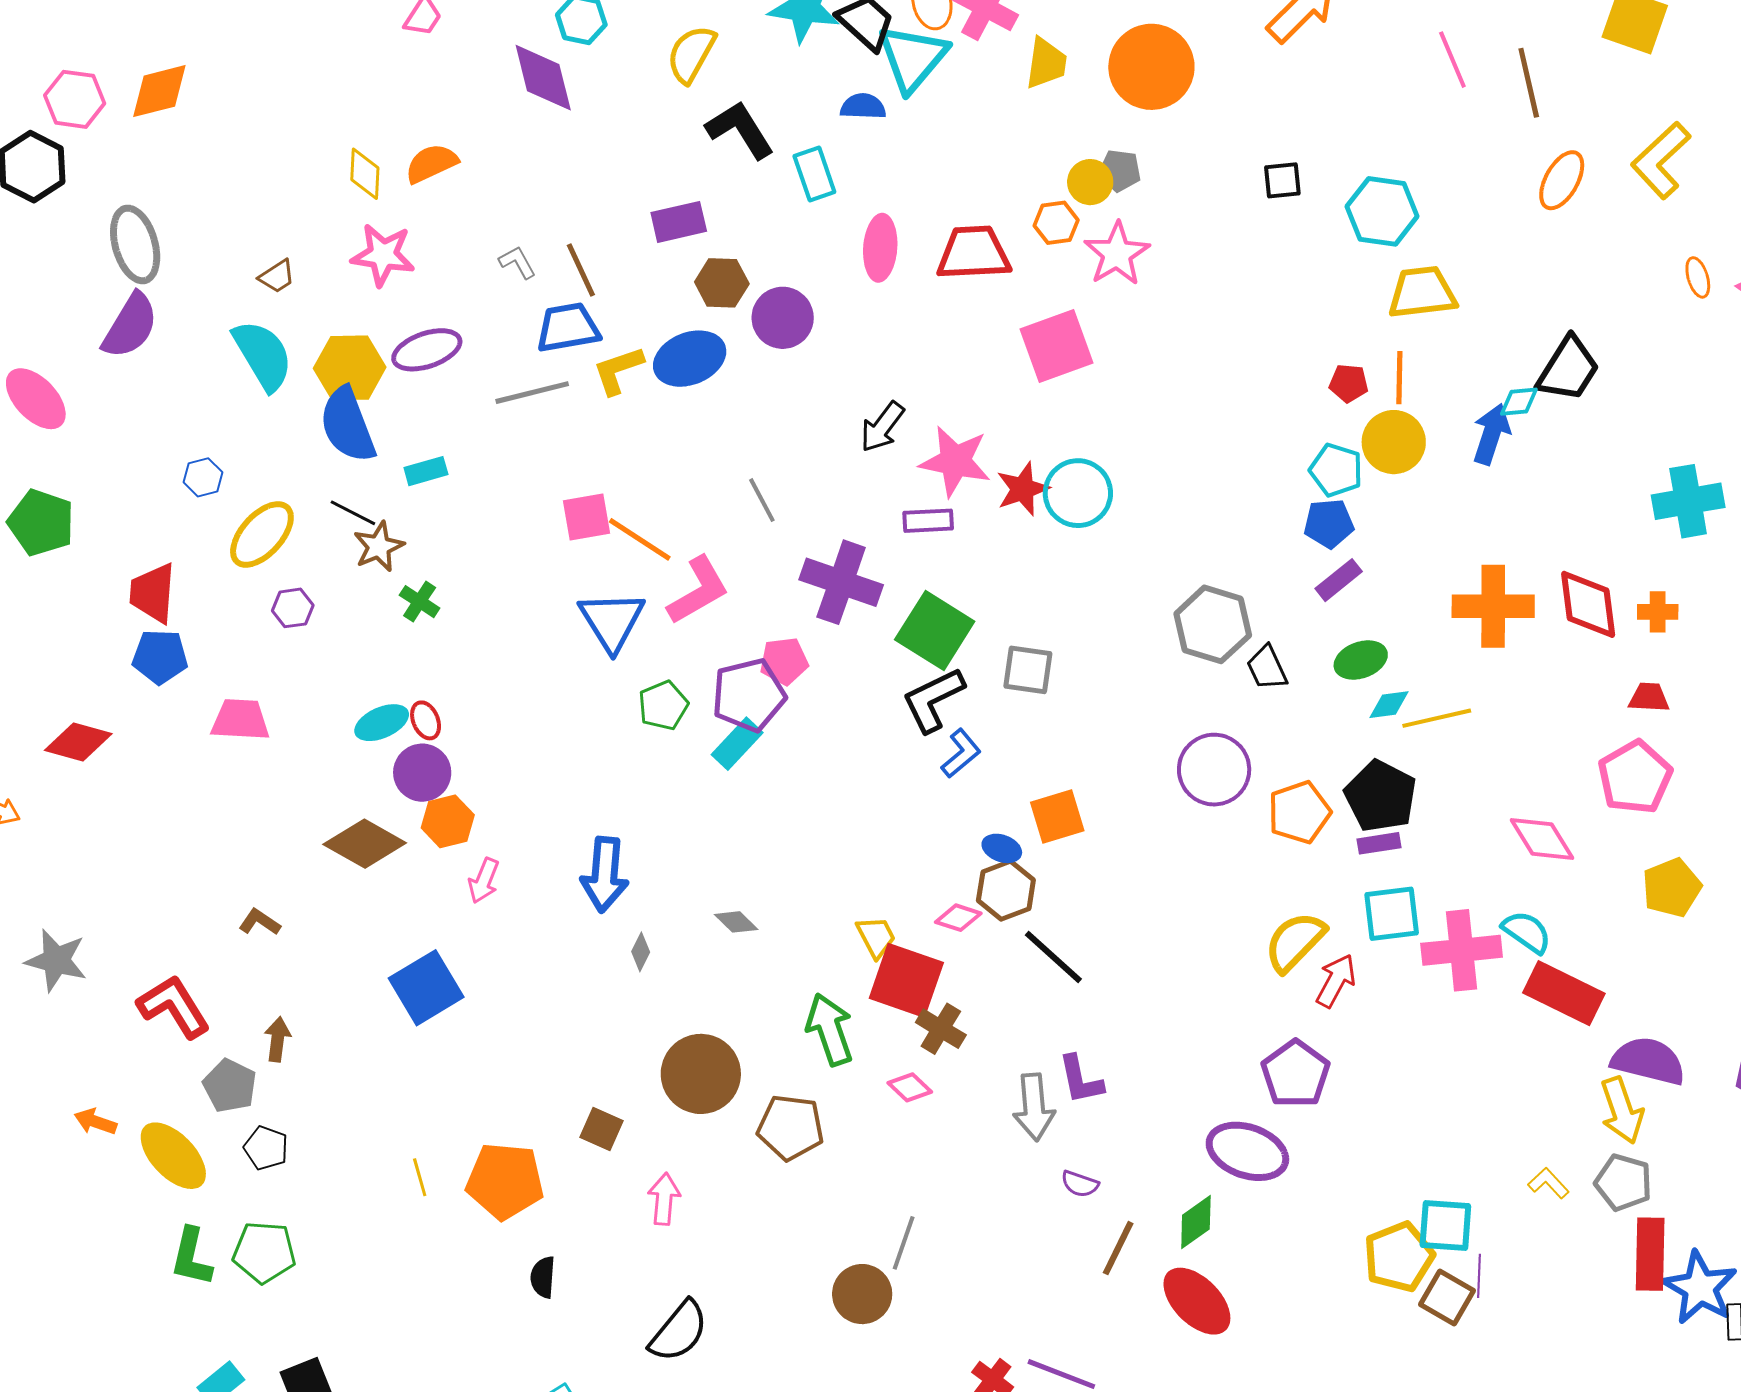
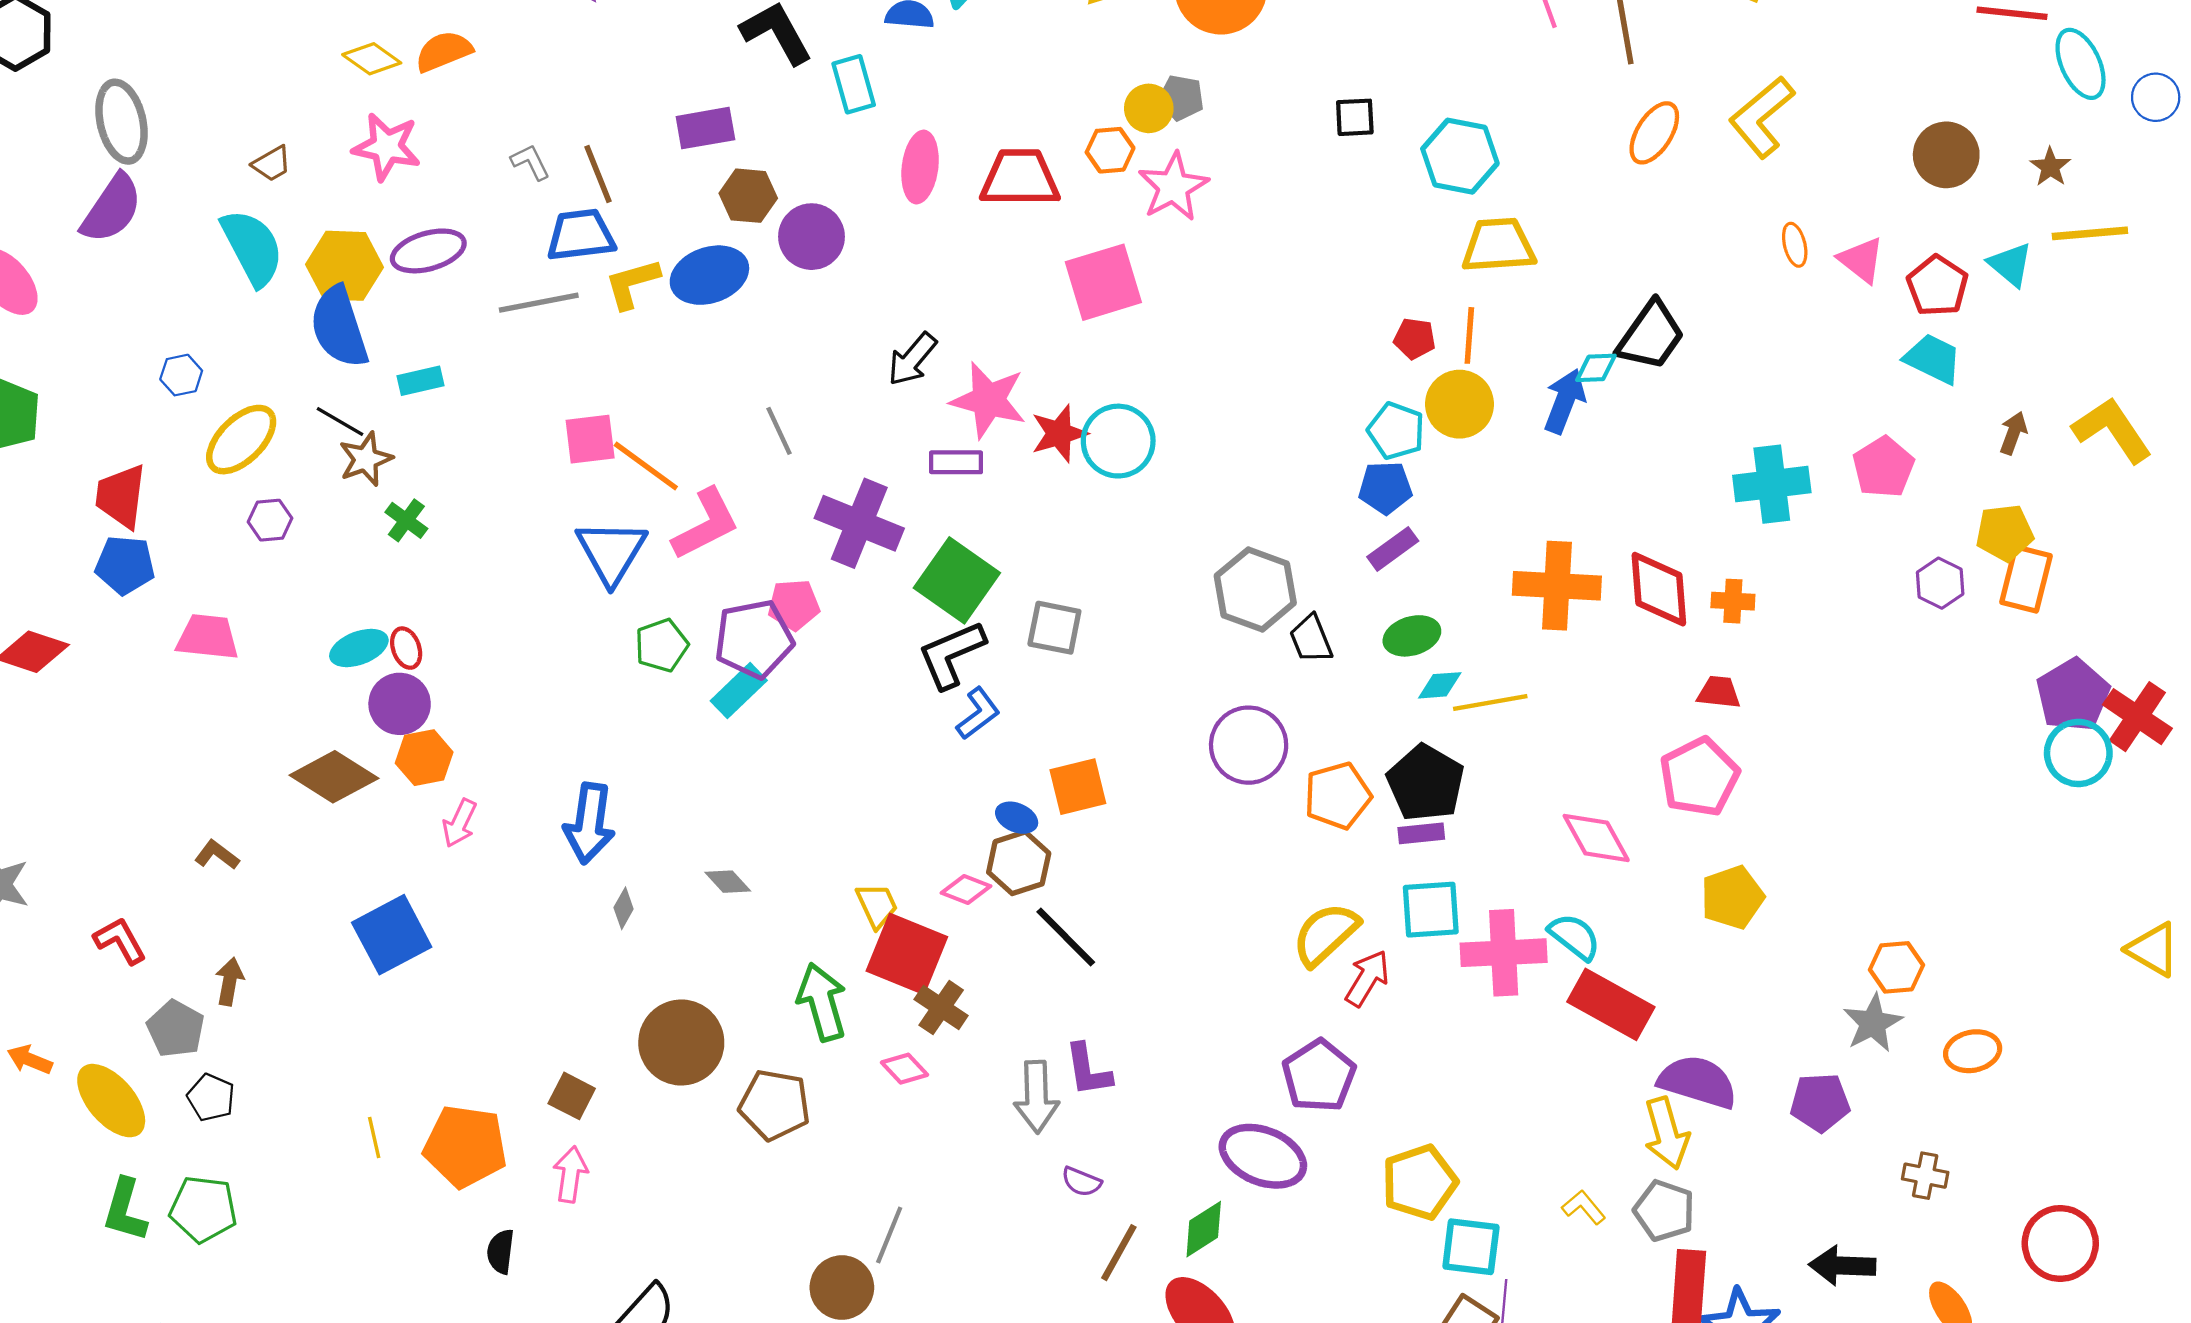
yellow diamond: (365, 174) -> (372, 59), turned -60
red L-shape: (174, 1006) -> (120, 941), size x0.7
pink arrow: (664, 1199) -> (570, 1174), moved
yellow pentagon: (1399, 1257) -> (1420, 1182), moved

